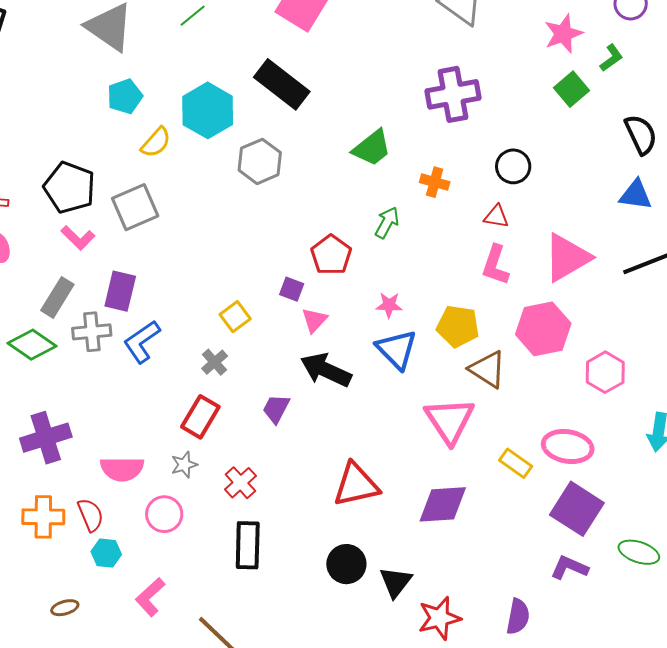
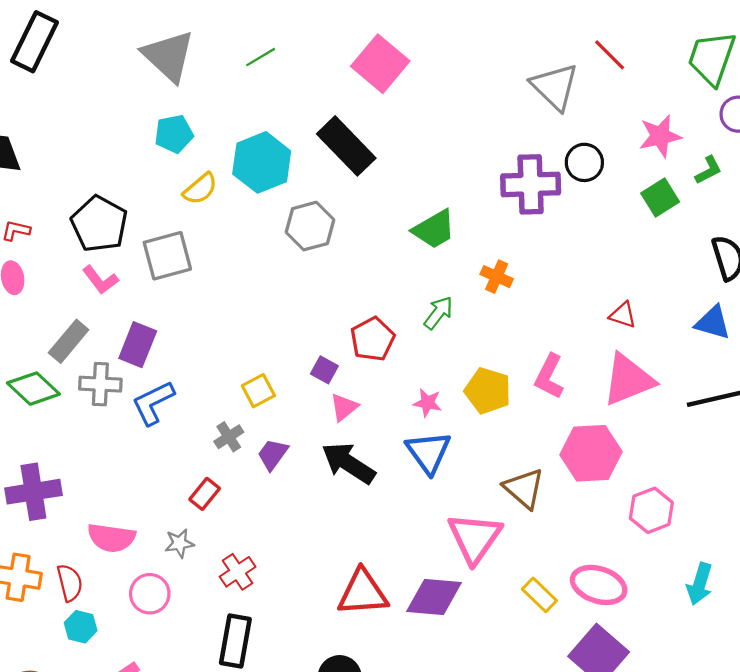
black circle: (513, 166) -> (584, 162), moved
red triangle: (496, 216) -> (623, 315), moved
yellow pentagon: (458, 326) -> (488, 391), moved
purple trapezoid: (276, 409) -> (273, 454), moved
red rectangle: (200, 417) -> (205, 494), size x0.7
purple diamond: (443, 504) -> (434, 597), moved

